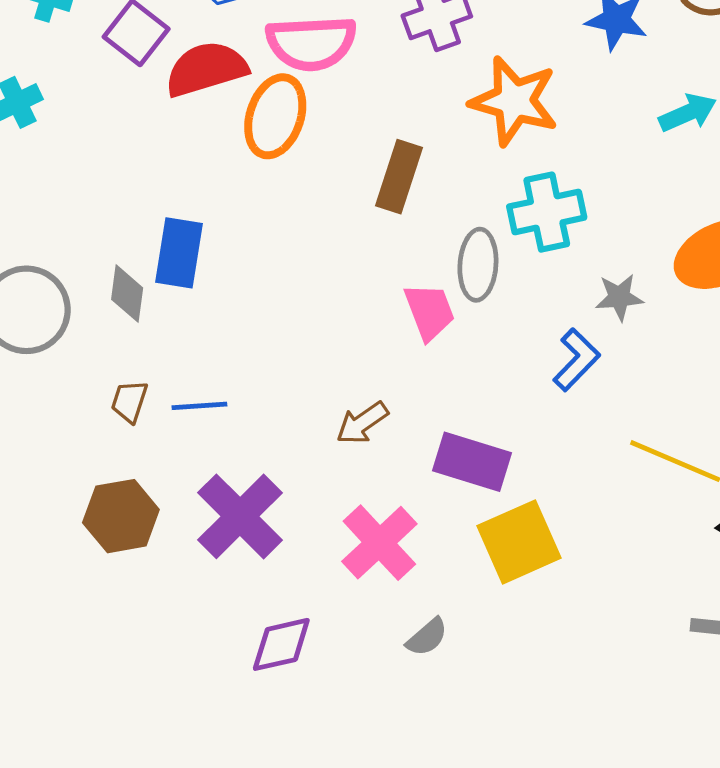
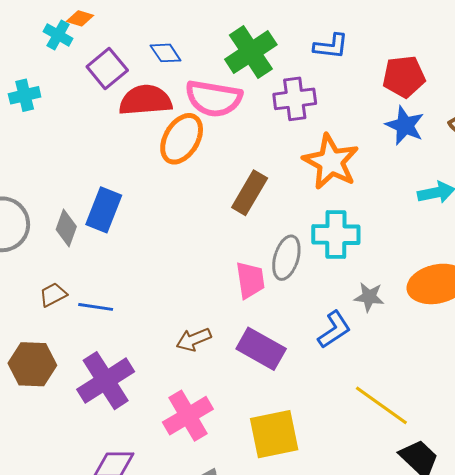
brown trapezoid: (129, 401) -> (53, 295), turned 32
purple rectangle: (472, 462) -> (261, 349), moved

